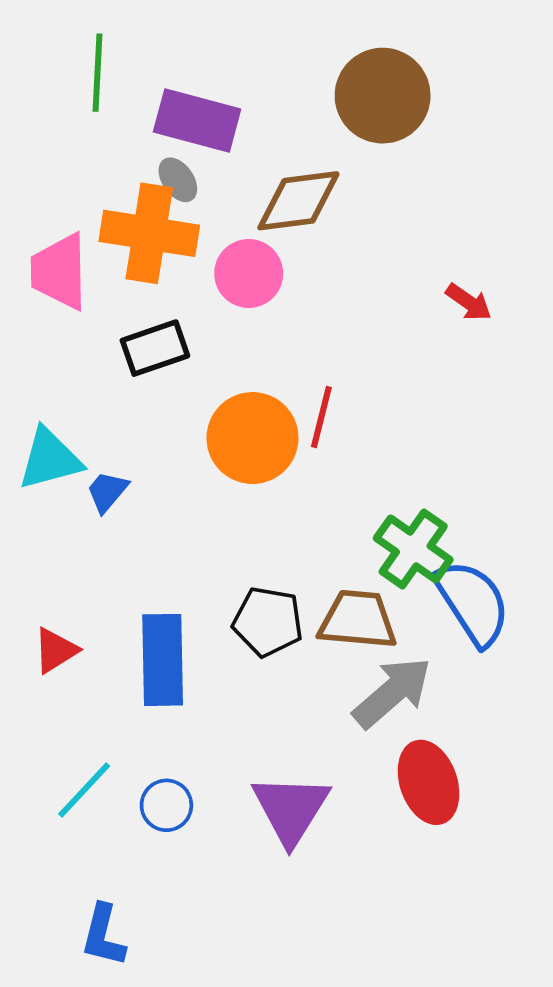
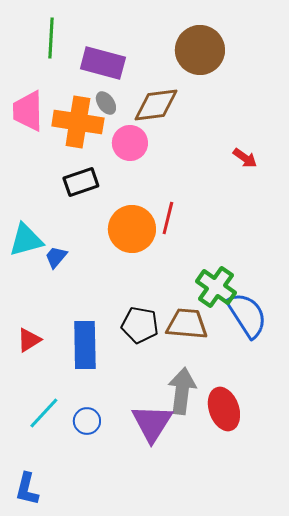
gray ellipse: (178, 180) -> (106, 103), moved
pink trapezoid: (59, 272) -> (28, 111), moved
gray arrow: (392, 692) -> (182, 391), moved, turned -42
blue L-shape: (103, 935) -> (27, 489), moved

